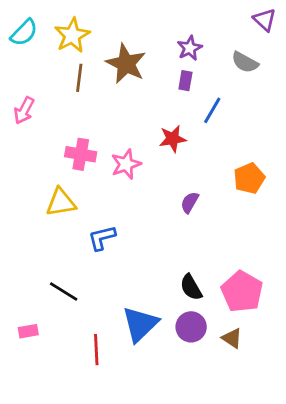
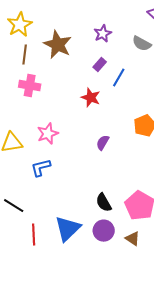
purple rectangle: (185, 81) -> (100, 65), moved, turned 32
red star: (173, 139) -> (91, 98), turned 30
pink cross: (81, 154) -> (30, 86), moved
pink star: (126, 164) -> (48, 134), moved
red line: (96, 350) -> (34, 235), moved

